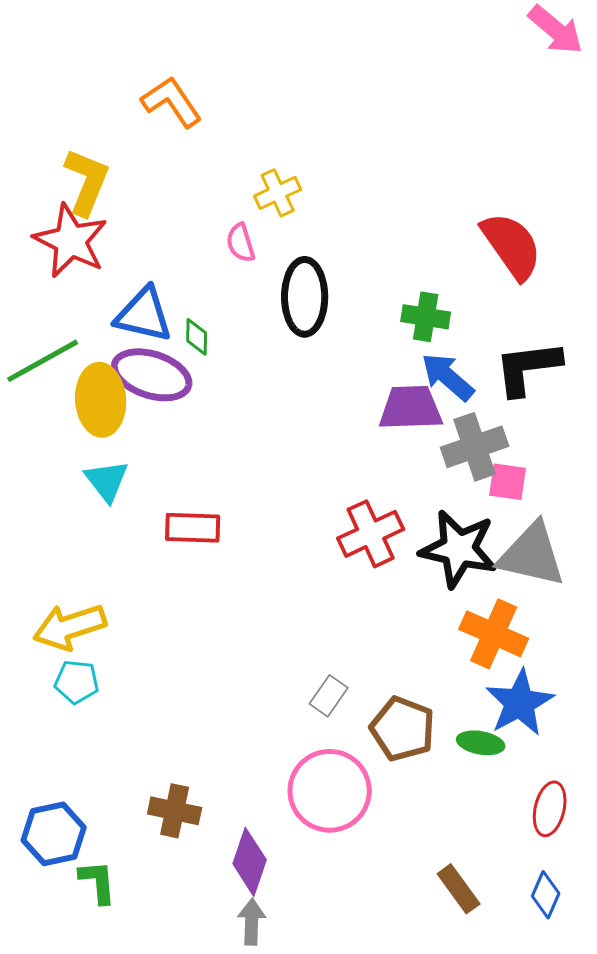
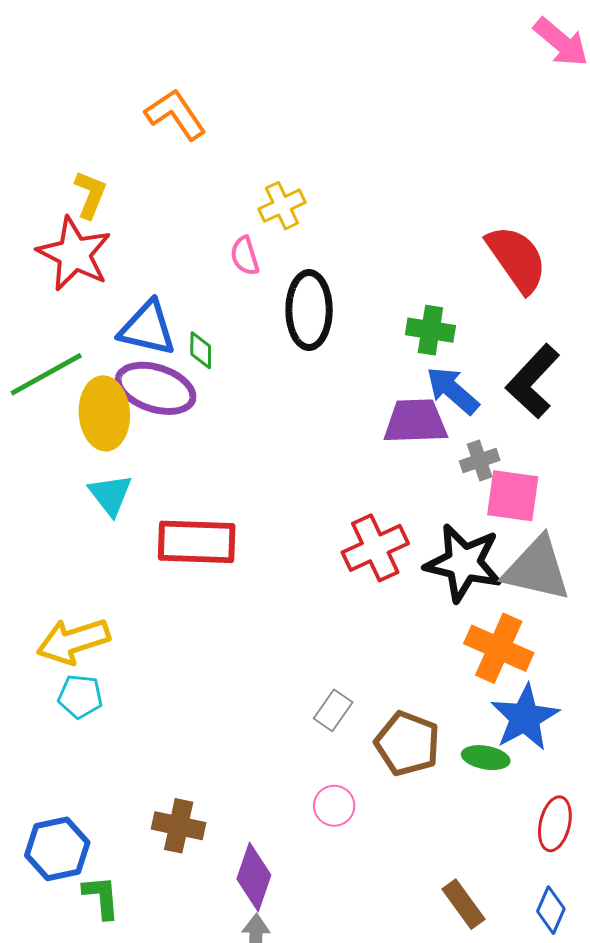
yellow L-shape: (87, 182) -> (90, 195), size x0.7
black L-shape: (528, 368) -> (533, 381), turned -40
gray cross: (475, 447) -> (480, 461), size x0.6
pink square: (508, 482) -> (513, 496), size x1.4
red rectangle: (193, 528) -> (197, 542), size x1.4
pink circle: (330, 791) -> (334, 806), size x0.5

